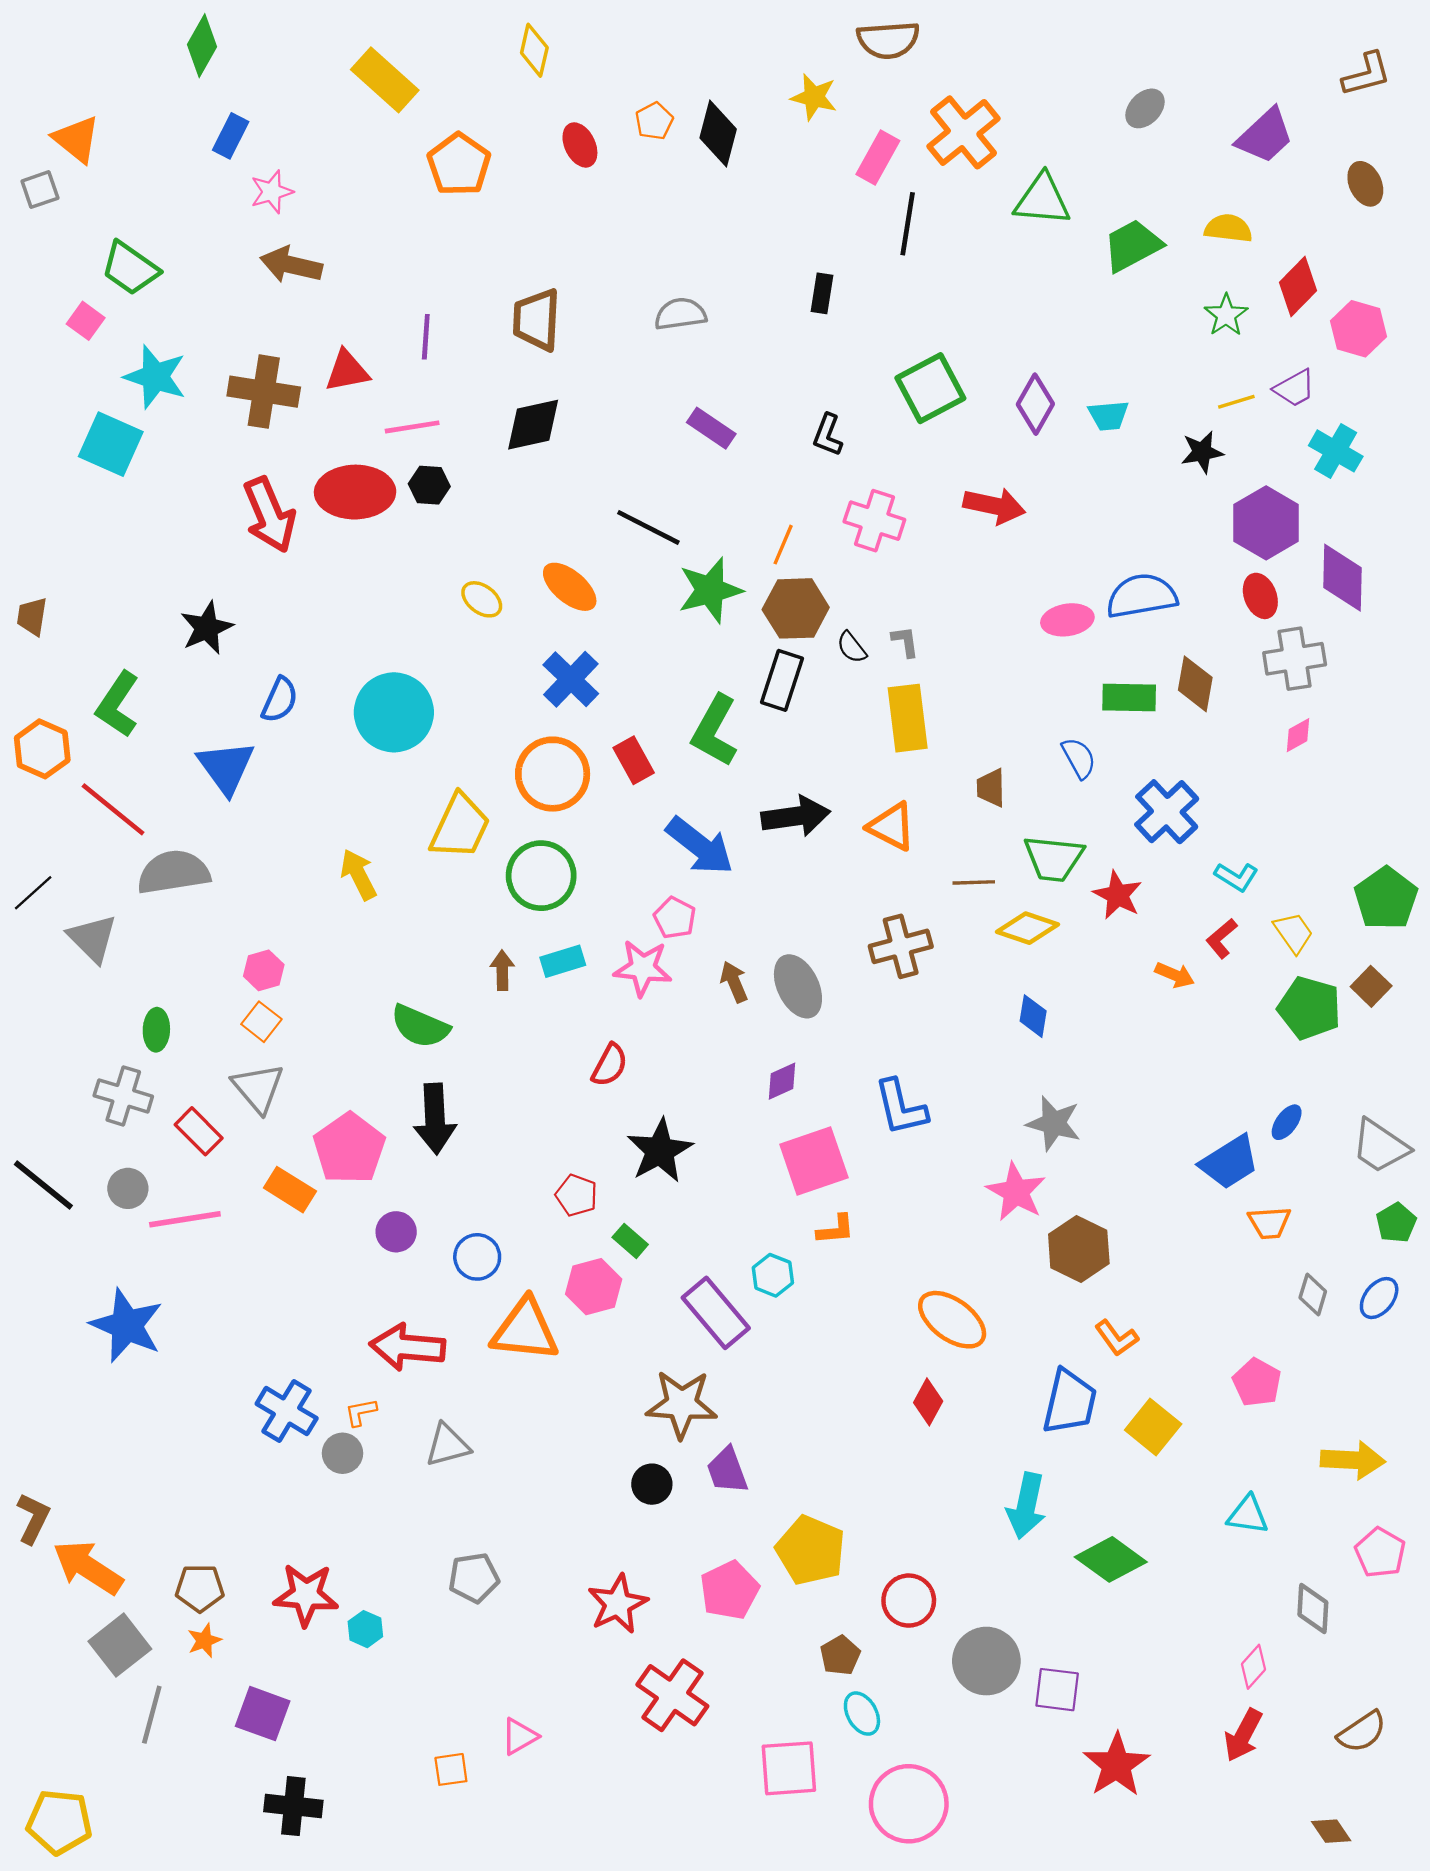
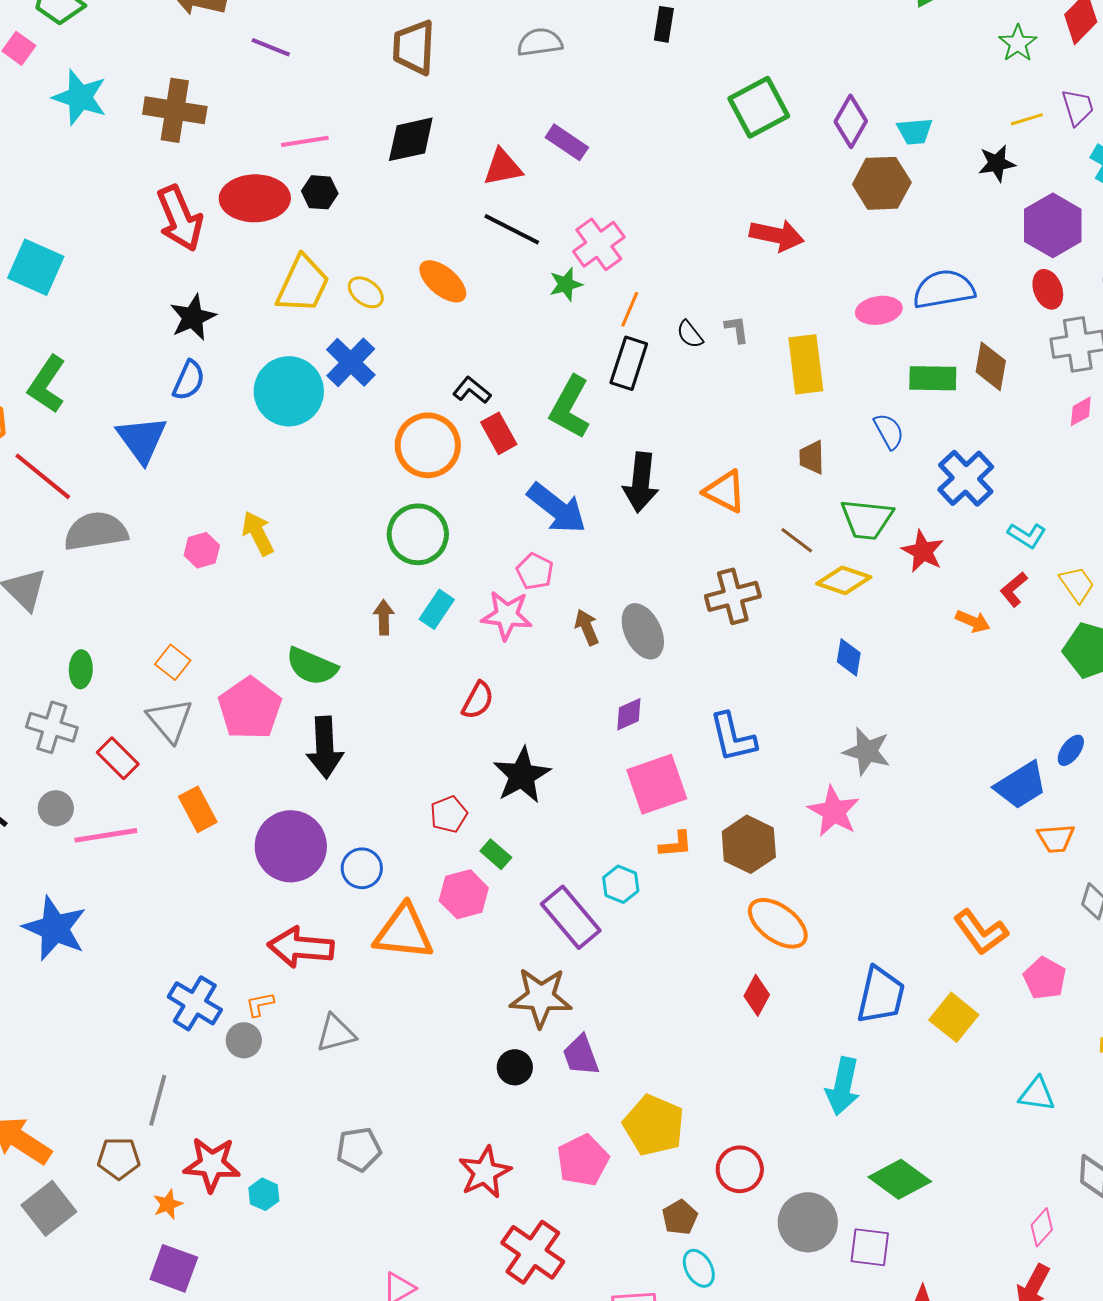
purple line: (426, 337) -> (271, 47), moved, turned -72
red triangle: (347, 371) -> (503, 167), moved
purple trapezoid: (1295, 388) -> (1078, 107), turned -78
black L-shape: (828, 435) -> (472, 390), moved, turned 108
cyan square: (111, 444) -> (36, 267), moved
red arrow: (994, 506) -> (777, 235), moved
pink cross: (874, 521) -> (599, 244), moved, turned 36
orange line: (783, 545) -> (630, 309), moved
green star: (710, 590) -> (566, 284), size x0.6
brown hexagon: (796, 608) -> (882, 183), moved
black star: (207, 628) -> (193, 317), moved
blue cross: (571, 679) -> (351, 362), moved
yellow rectangle: (908, 718) -> (806, 364), moved
black arrow: (796, 816) -> (641, 482), turned 104
yellow trapezoid: (460, 827) -> (303, 284), moved
brown line: (974, 882) -> (797, 540), turned 39
cyan rectangle: (563, 961) -> (437, 609), turned -39
pink hexagon: (264, 970) -> (202, 550), moved
pink pentagon: (349, 1148) -> (250, 708), moved
orange rectangle: (290, 1190) -> (198, 809), turned 30
red pentagon: (577, 1195) -> (449, 814), turned 30
purple circle: (396, 1232) -> (291, 846), size x2.0
brown hexagon: (1079, 1249) -> (749, 844), moved
orange L-shape: (1116, 1338) -> (981, 932), moved, size x1.4
green diamond: (1111, 1559) -> (900, 1179), moved
orange star: (204, 1640) -> (168, 1204), moved
gray line: (152, 1715) -> (158, 1100), moved

